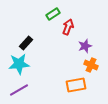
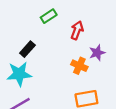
green rectangle: (53, 14) -> (49, 16), moved
orange cross: (91, 65) -> (79, 66), moved

